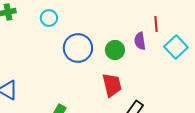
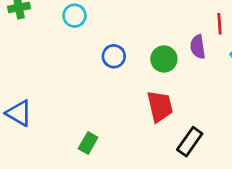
blue circle: (78, 48) -> (114, 56), size x0.6

